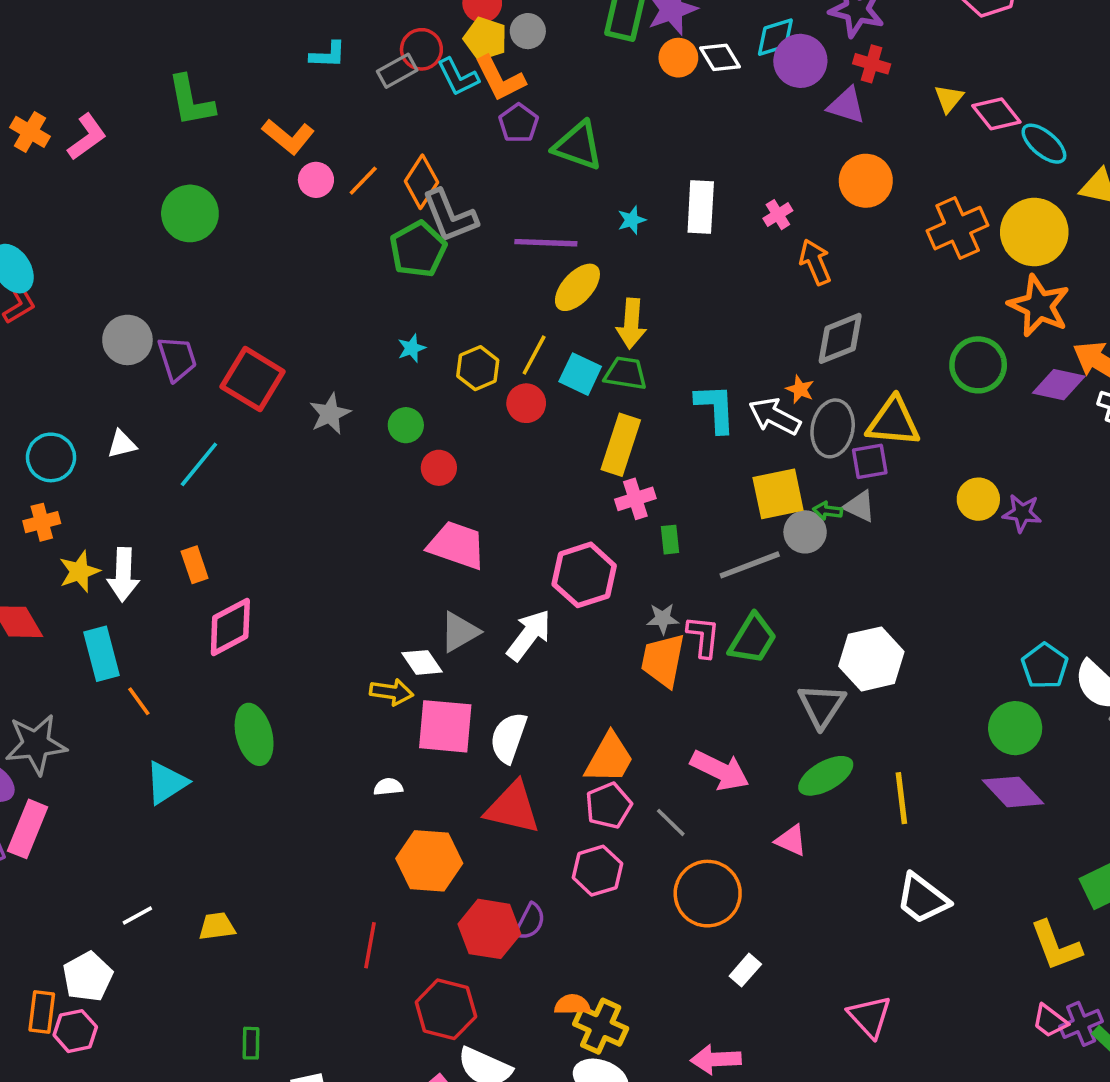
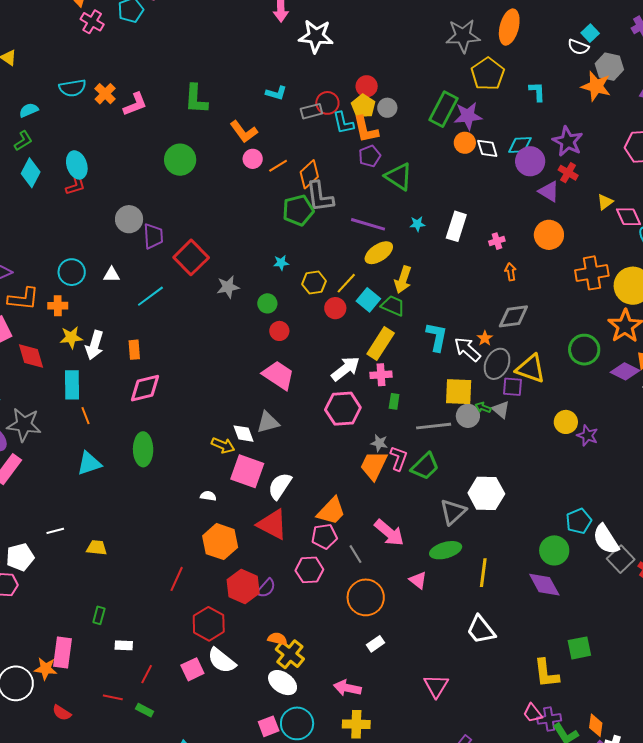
orange arrow: (815, 262) -> (511, 272), size x0.7
white arrow: (529, 635) -> (345, 369), moved

